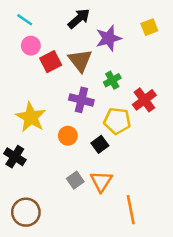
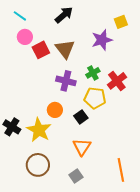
purple star: (109, 38) -> (102, 40), moved
green cross: (112, 80) -> (93, 73), moved
yellow star: (31, 117) -> (39, 130), moved
gray square: (75, 180) -> (76, 176), moved
orange line: (131, 210) -> (121, 170), moved
brown circle: (26, 212) -> (38, 165), moved

